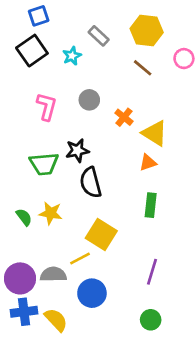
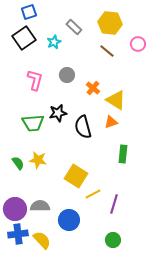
black semicircle: (91, 182) -> (83, 127), moved
green rectangle: (151, 205) -> (123, 154), moved
yellow line: (80, 258) -> (93, 194), moved

